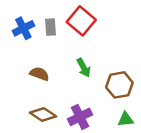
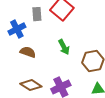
blue cross: (23, 28) -> (17, 29), moved

